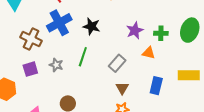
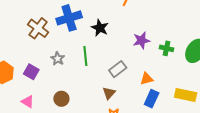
orange triangle: (149, 53) -> (147, 79), moved, turned -40
green line: (83, 57) -> (85, 56), turned -36
purple square: (30, 69) -> (31, 72), moved, turned 35
brown triangle: (122, 88) -> (109, 93), moved

